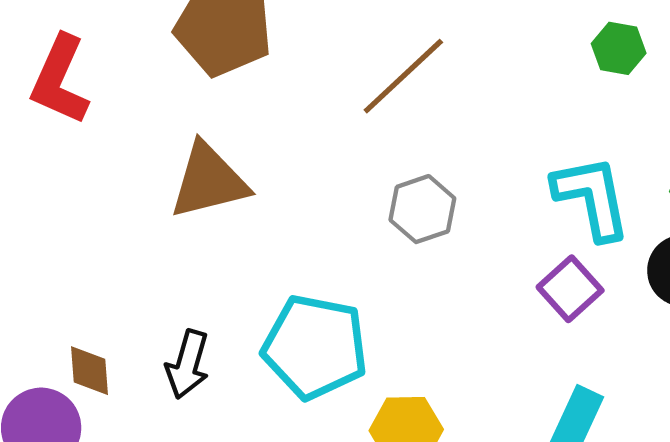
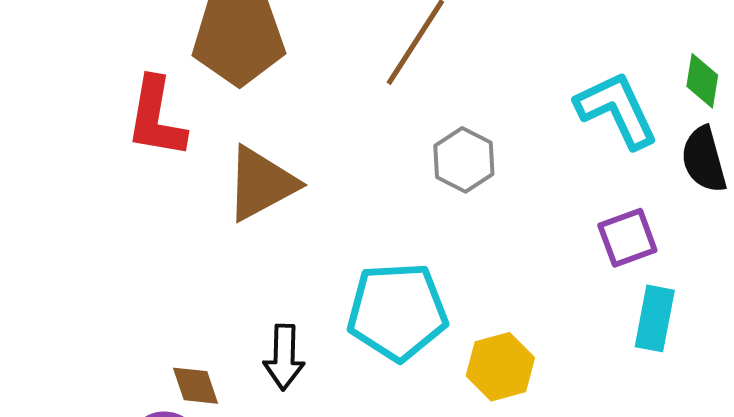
red L-shape: (60, 80) -> (156, 118), moved
purple square: (570, 289) -> (627, 238), moved, turned 36

